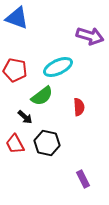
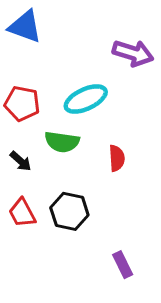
green semicircle: (42, 96) -> (62, 142), turned 45
black arrow: (25, 117) -> (21, 161), moved

